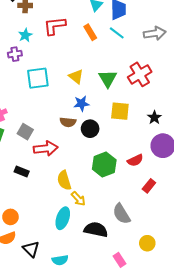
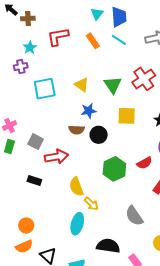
black semicircle: (96, 230) -> (108, 246), moved

